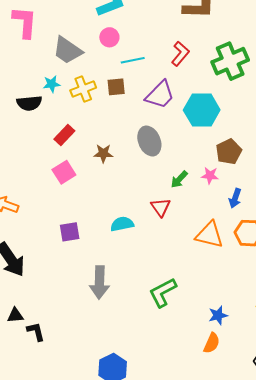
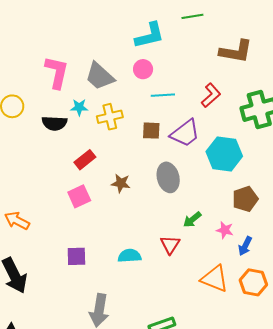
pink L-shape: (25, 22) -> (57, 72), moved
brown square: (116, 87) -> (151, 131), moved
pink star: (210, 175) -> (225, 230), moved

